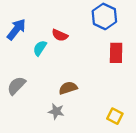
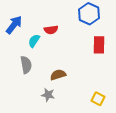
red semicircle: (60, 35) -> (51, 30), turned -32
gray semicircle: (16, 86) -> (26, 65), moved, turned 126

